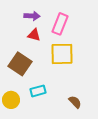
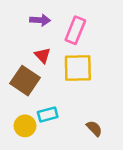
red triangle: (34, 35) -> (43, 55), moved, turned 32
yellow circle: (11, 100) -> (25, 126), moved

